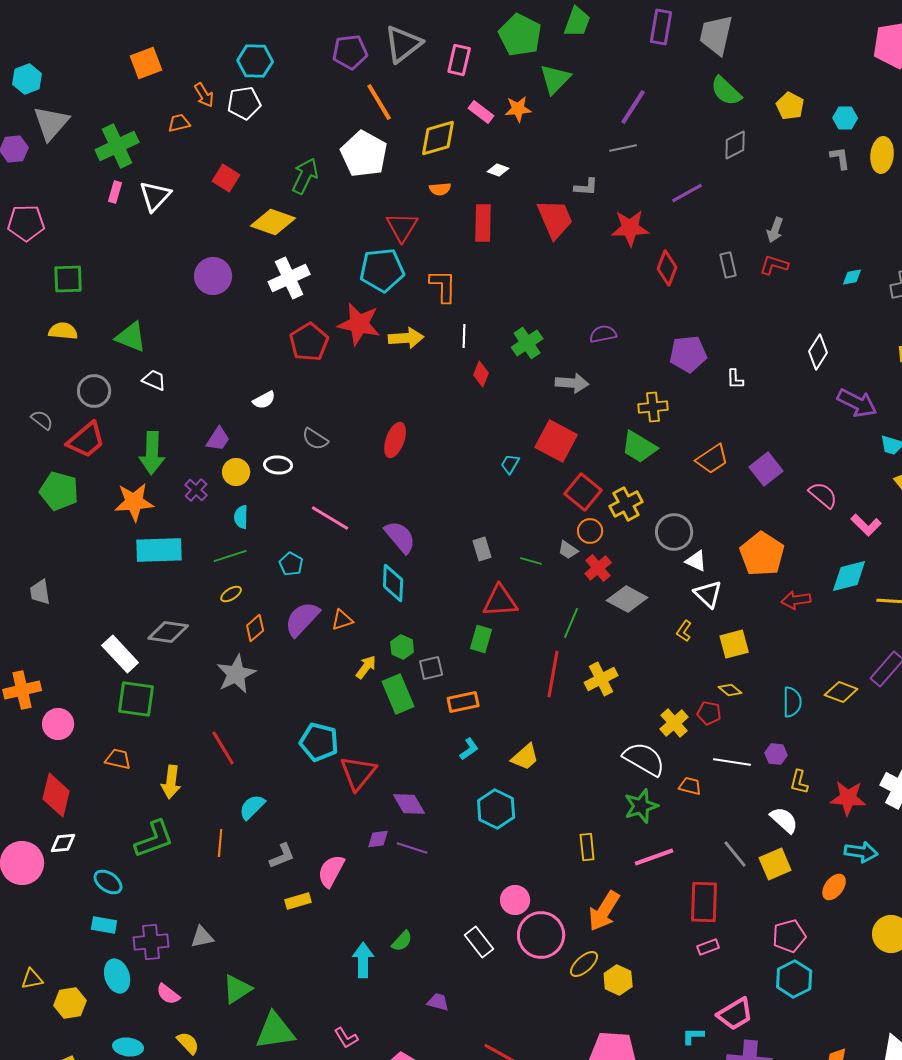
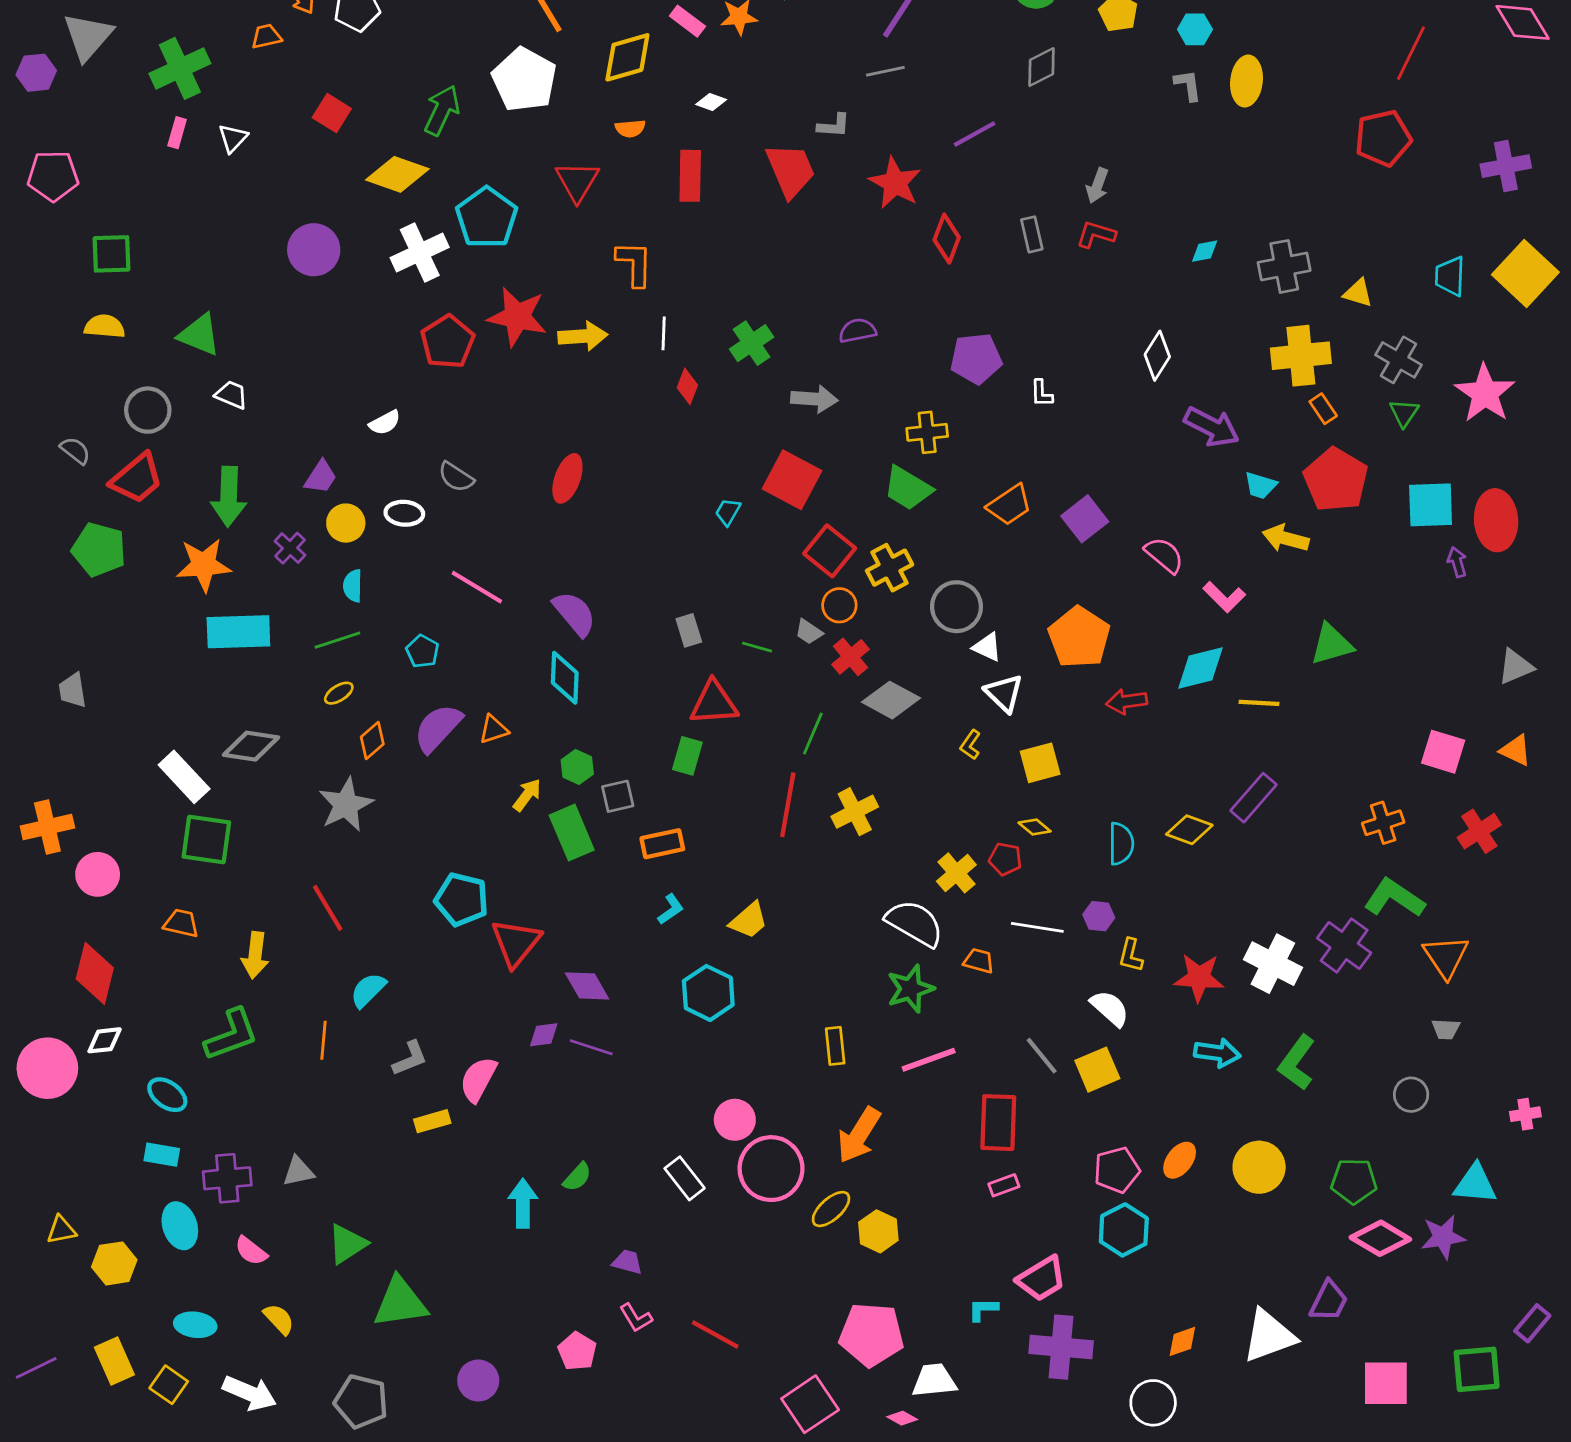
white triangle: (155, 196) -> (233, 138), size x0.7
red star: (630, 228) -> (895, 183), turned 30
cyan pentagon: (382, 270) -> (487, 218), moved, turned -30
orange ellipse: (834, 887) -> (1180, 1160), moved
pink L-shape: (346, 1038) -> (636, 1318), moved

